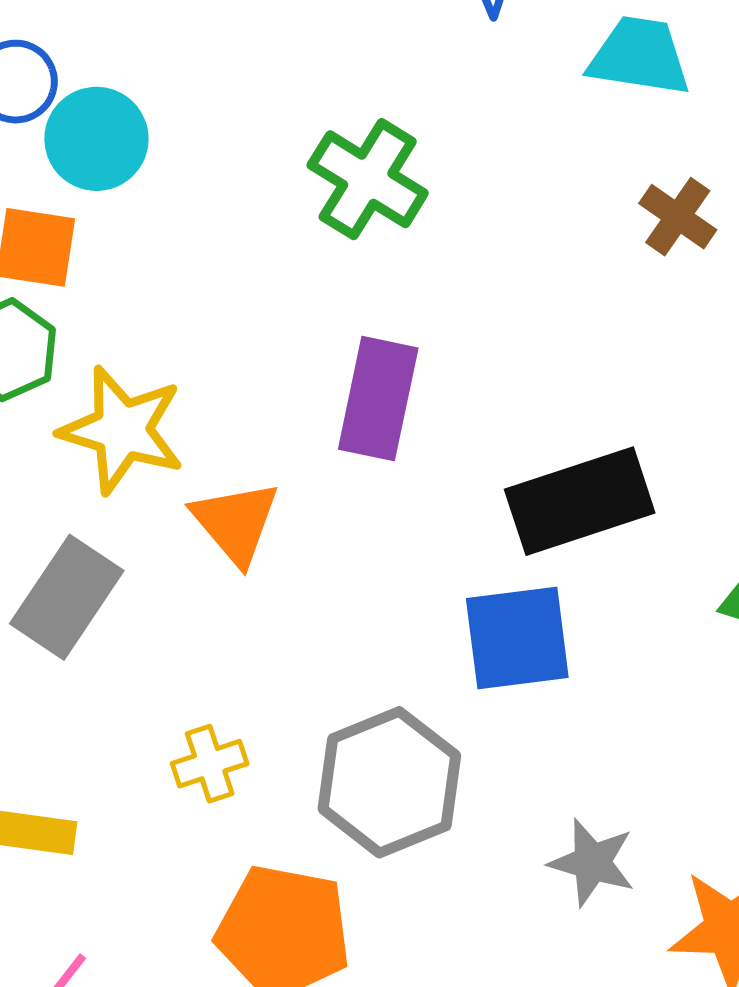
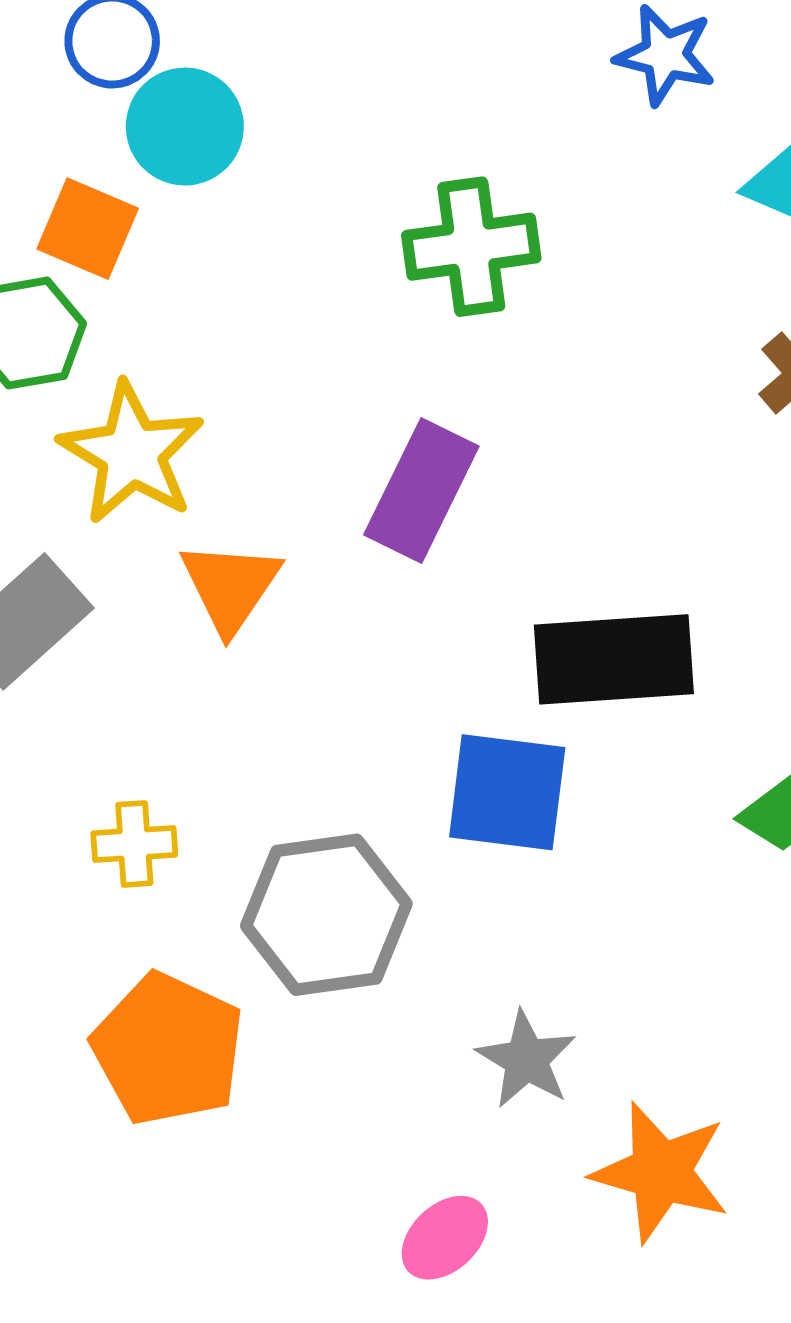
green cross: (368, 179) -> (471, 247), turned 36

